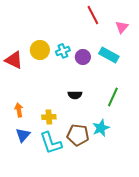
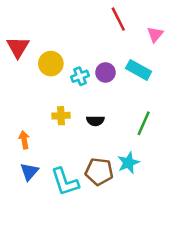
cyan cross: (63, 51) -> (80, 76), moved
red triangle: (14, 60) -> (18, 47), moved, turned 36
yellow cross: (49, 117) -> (61, 116), moved

